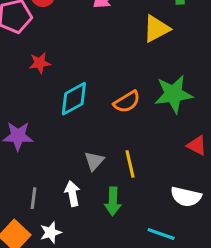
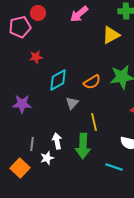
gray triangle: (94, 161) -> (72, 103), moved
green arrow: (113, 201) -> (83, 146), size x1.4
white star: (51, 232) -> (47, 158), moved

